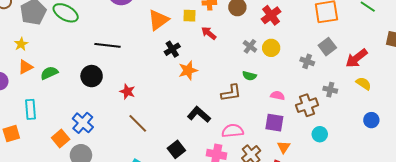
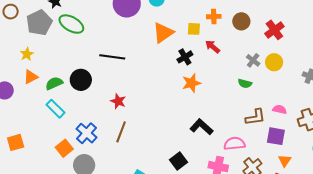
black cross: (172, 49) -> (185, 57), moved
black circle: (92, 76) -> (81, 80), moved
green semicircle: (249, 76) -> (245, 83), moved
red star: (127, 92) -> (118, 101), moved
brown L-shape: (231, 93) -> (255, 117), moved
cyan rectangle: (31, 109) -> (56, 109), moved, turned -42
brown line: (138, 123) -> (121, 132), moved, turned 65

